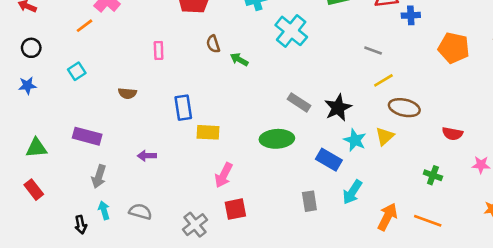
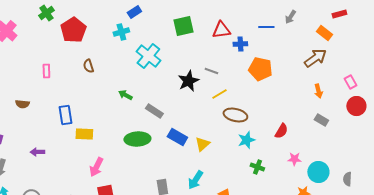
orange pentagon: (454, 48) -> (260, 69), moved
green arrow: (239, 60) -> (125, 95), moved
black star: (338, 108) -> (188, 81), moved
red semicircle: (452, 134) -> (281, 131), moved, turned -70
yellow triangle: (385, 136) -> (202, 144), moved
cyan star: (355, 140) -> (246, 140), moved, turned 30
blue rectangle: (329, 160) -> (177, 137), moved

